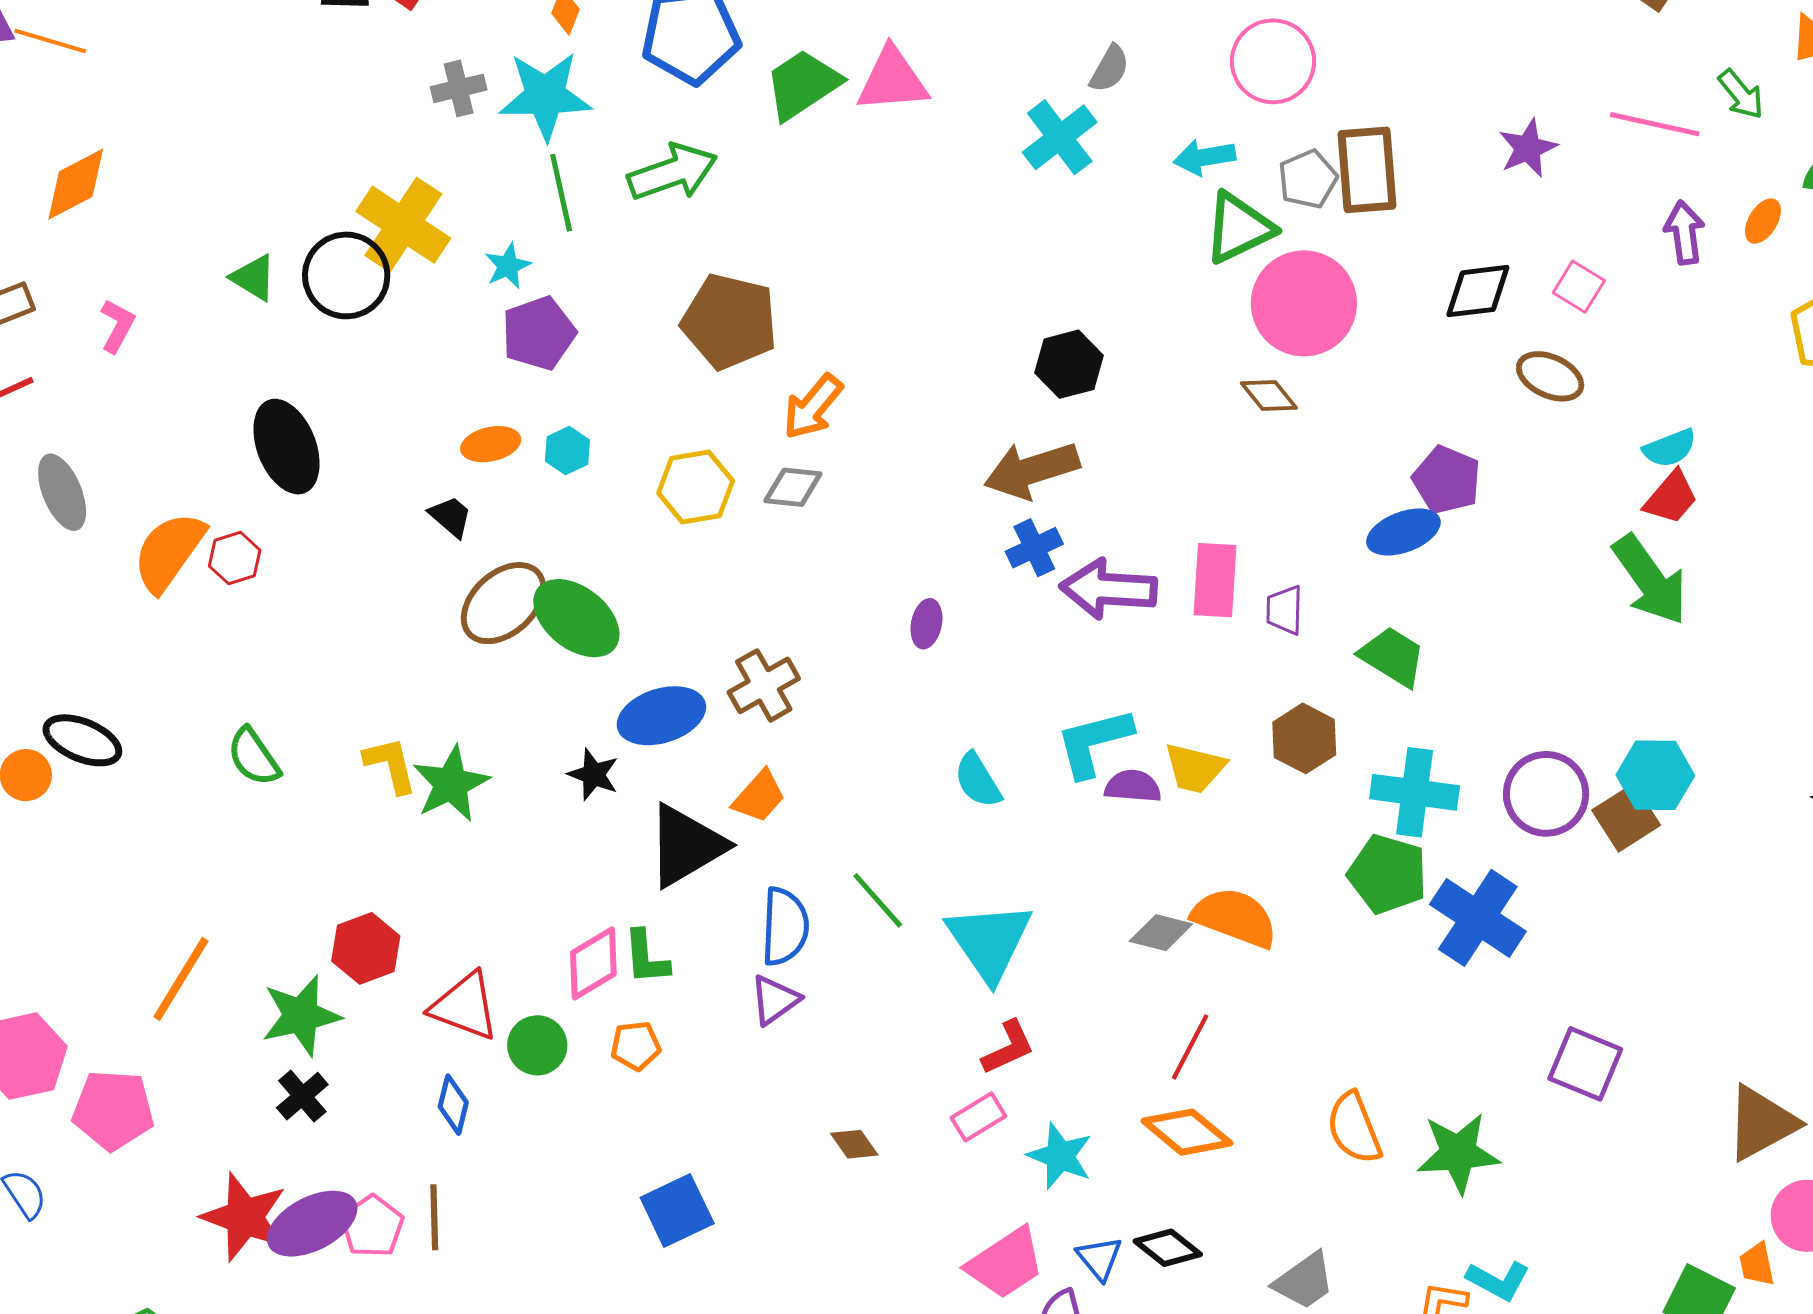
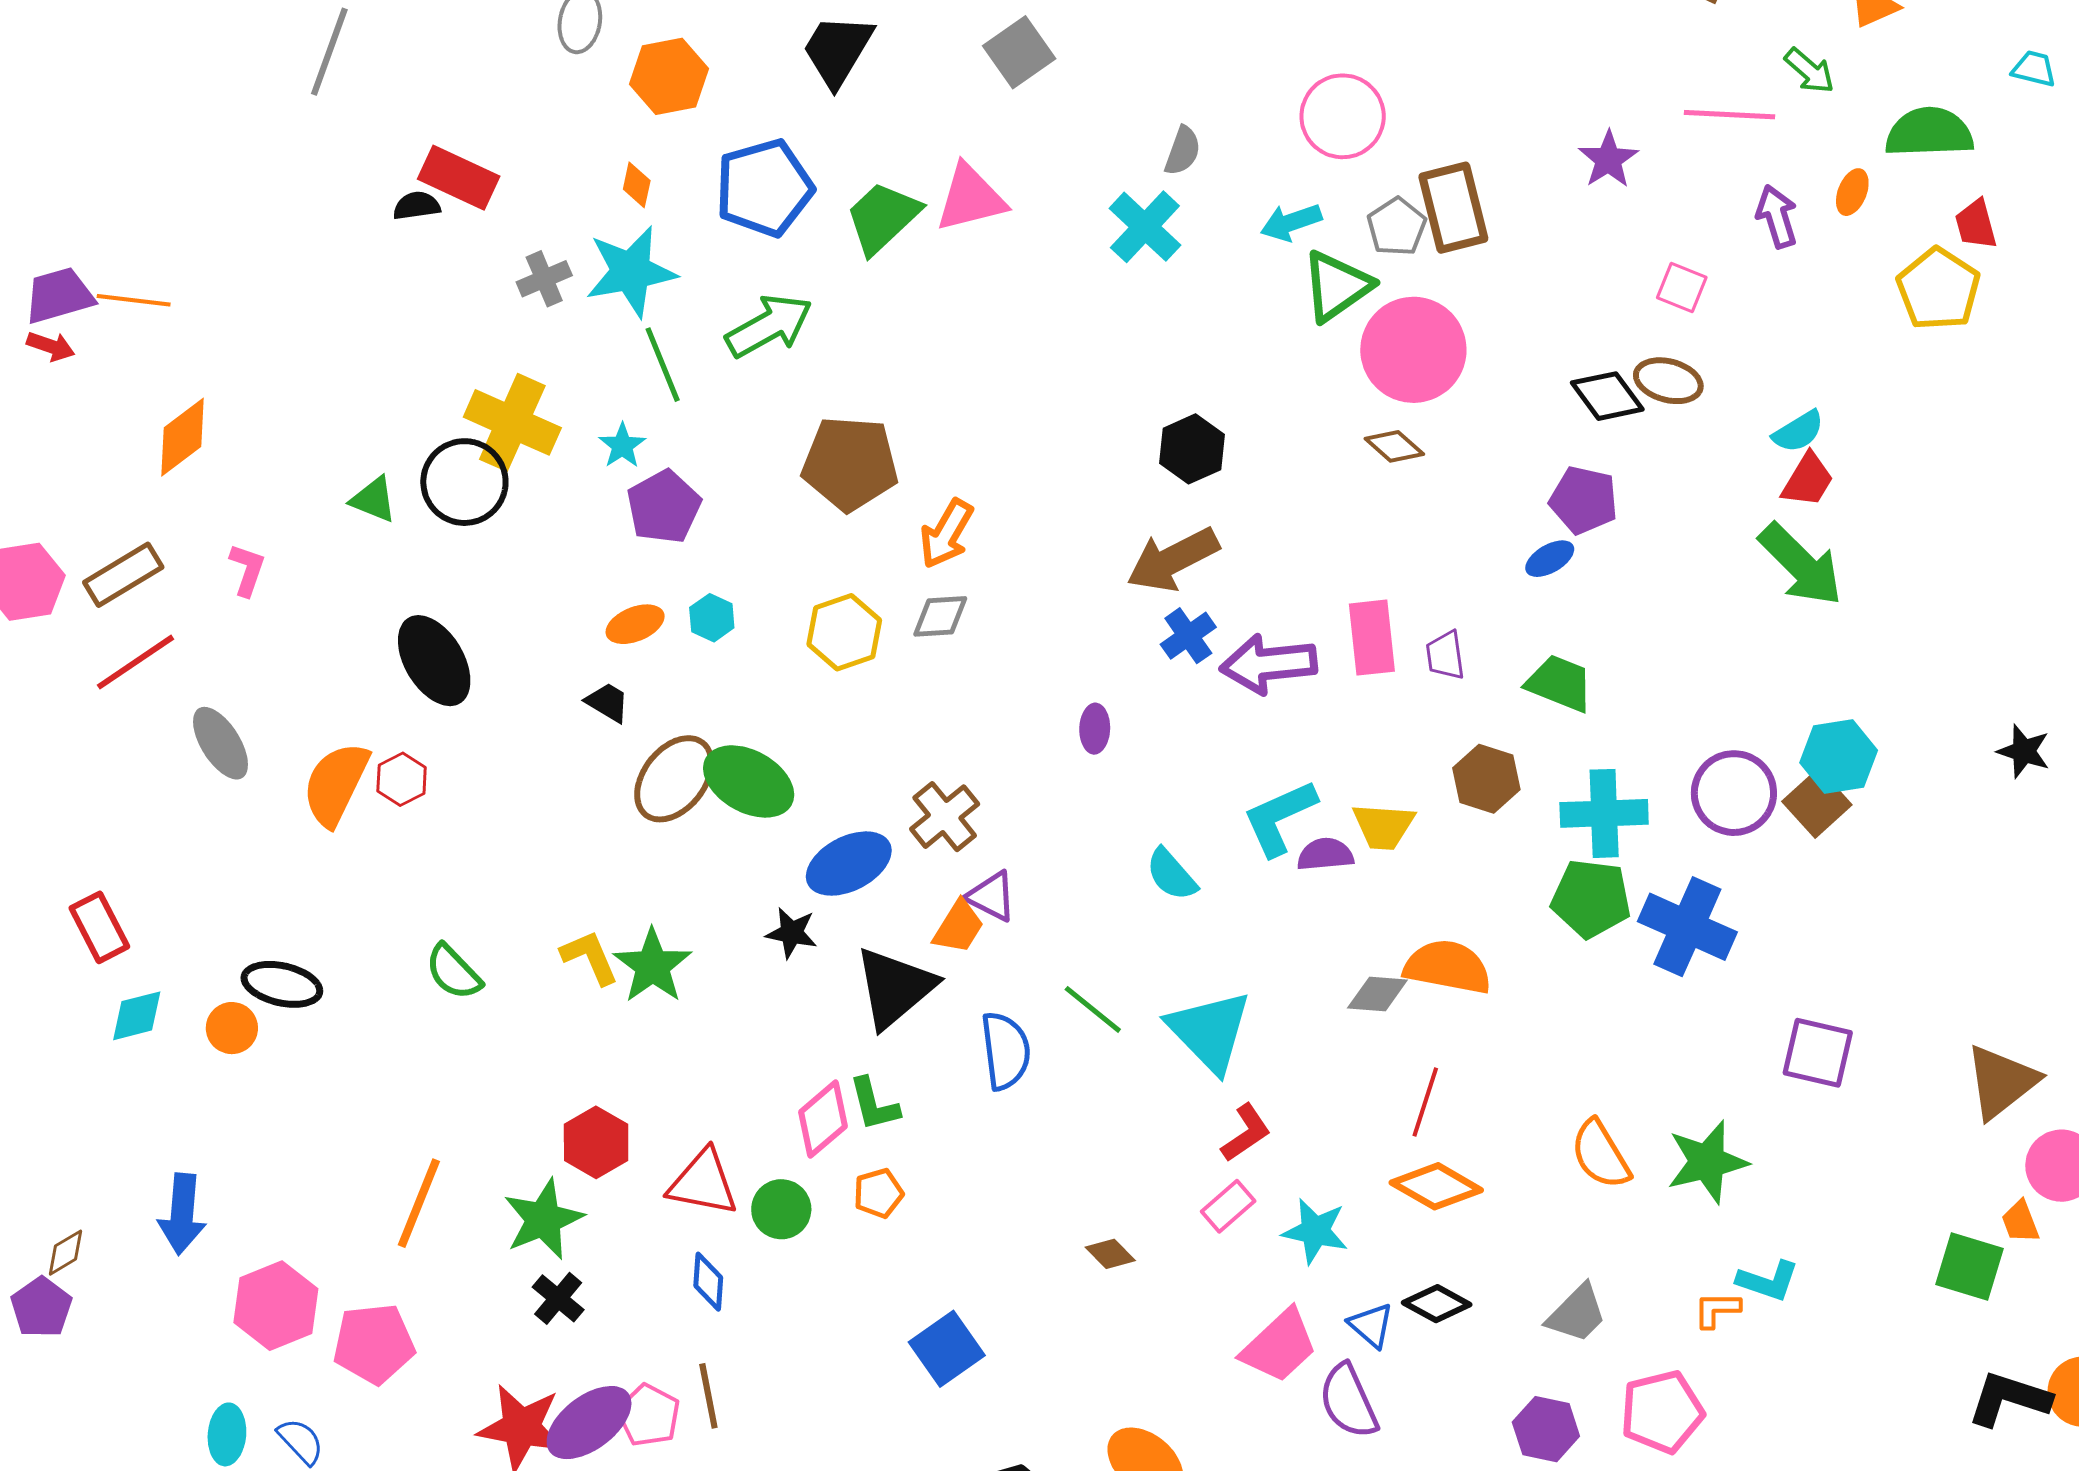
black diamond: (1478, 291) -> (1607, 396), moved, turned 70
blue ellipse: (1403, 532) -> (1550, 559), size x0.7
purple triangle: (775, 1000) -> (991, 896), moved, turned -48

